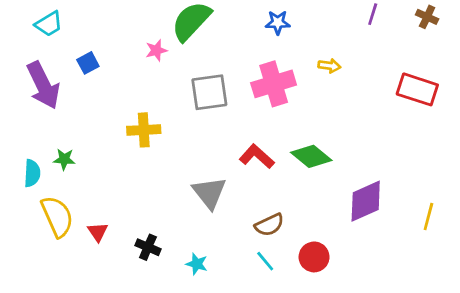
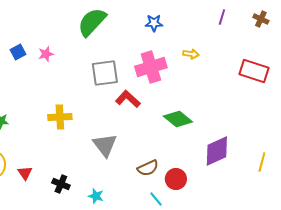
pink star: (156, 50) -> (46, 54), moved
yellow cross: (144, 130) -> (60, 117), moved
red L-shape: (257, 156) -> (128, 99), moved
red circle: (314, 257) -> (176, 179), moved
cyan line: (265, 261) -> (156, 199), moved

